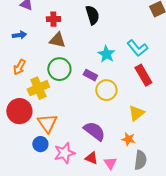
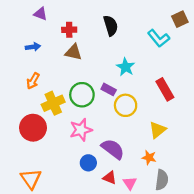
cyan L-shape: (137, 48) -> (159, 38), moved
green circle: (59, 69) -> (82, 95), moved
orange triangle: (47, 123) -> (31, 179), moved
blue circle: (40, 144) -> (88, 163), moved
pink star: (64, 153) -> (81, 130), moved

